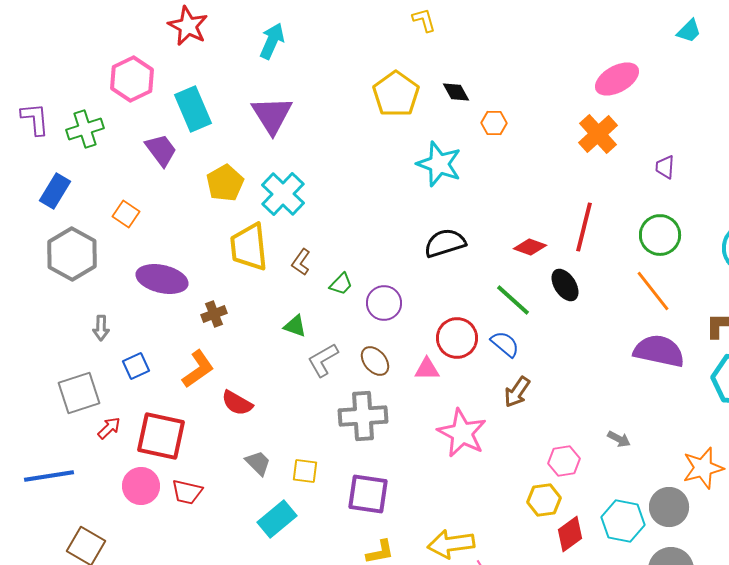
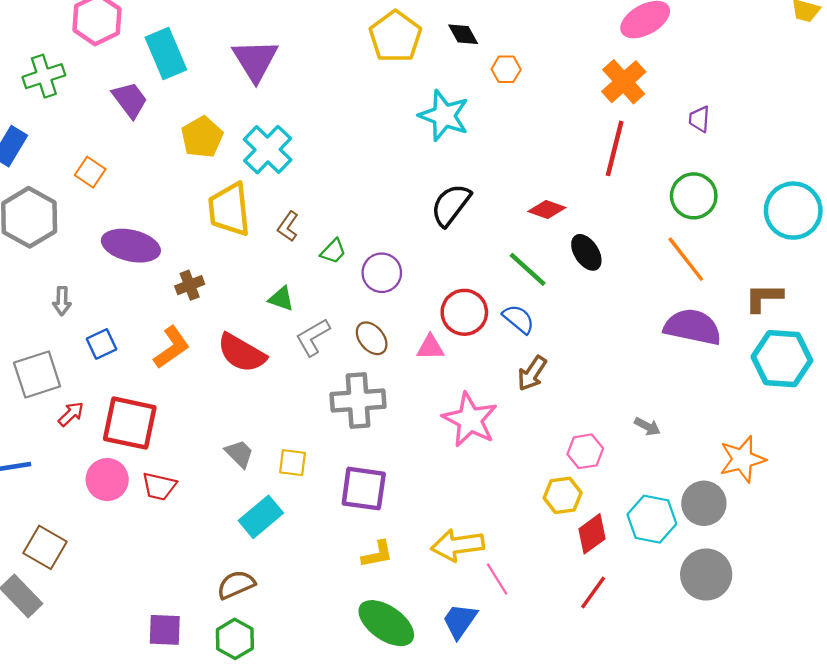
red line: (584, 227) -> (615, 148), moved
black semicircle: (445, 243) -> (451, 205), turned -36
red semicircle: (237, 403) -> (242, 353), moved, size x1.4

